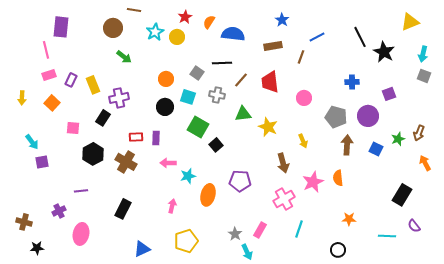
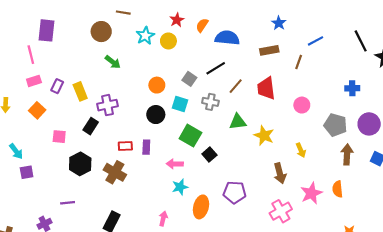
black line: (222, 63) -> (216, 68), turned -30
pink arrow: (168, 163) -> (175, 164), moved

